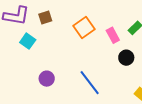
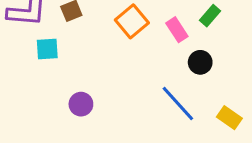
cyan square: (28, 41) -> (47, 49), turned -35
blue line: (90, 83) -> (178, 104), moved

